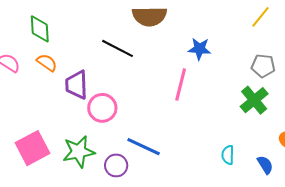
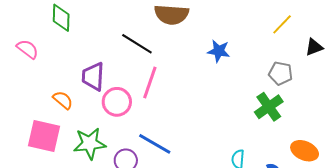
orange semicircle: (47, 63) -> (63, 100), moved
pink line: (181, 84) -> (150, 83), moved
pink square: (33, 148) -> (44, 136), turned 36

